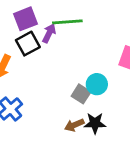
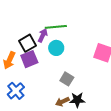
purple square: (26, 19) -> (29, 59), moved
cyan circle: (97, 84) -> (56, 48), moved

